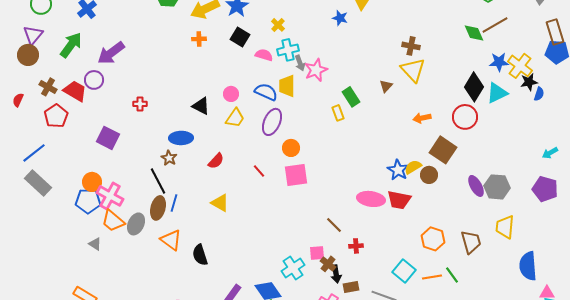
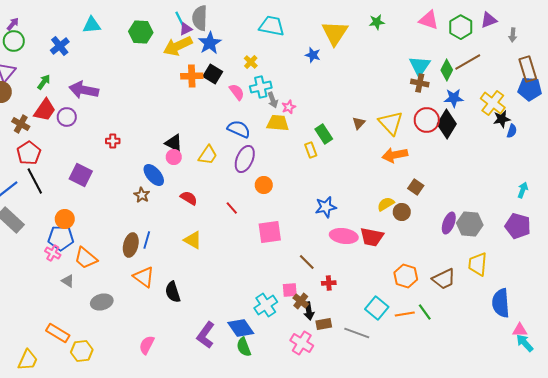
green diamond: (474, 33) -> (447, 70), turned 50
orange cross: (199, 39) -> (192, 76), moved, size x1.5
green arrow: (71, 45) -> (44, 82), size x0.6
brown cross: (411, 46) -> (420, 83), moved
purple arrow: (111, 53) -> (84, 90), turned 48
pink semicircle: (264, 55) -> (237, 92), turned 36
blue star: (499, 62) -> (454, 98), moved
pink star: (316, 70) -> (289, 107), size x0.6
yellow triangle: (413, 70) -> (391, 123), moved
yellow trapezoid: (287, 86) -> (278, 123), moved, turned 95
red trapezoid: (75, 91) -> (45, 110), moved, turned 95
cyan triangle: (497, 93) -> (420, 66), moved, turned -30
pink circle: (231, 94) -> (174, 157), moved
red circle: (465, 117) -> (427, 120), moved
orange arrow: (422, 118) -> (395, 155), size x1.4
blue ellipse: (181, 138) -> (154, 175), turned 50
brown square: (443, 150) -> (416, 187), size x0.6
cyan arrow: (550, 153) -> (523, 190), turned 140
red semicircle: (216, 161) -> (189, 198), turned -102
blue star: (398, 170) -> (326, 207), moved, turned 30
pink square: (296, 175) -> (270, 232), moved
black line: (158, 181) -> (35, 181), moved
purple ellipse: (476, 186) -> (449, 223), turned 50
pink cross: (110, 196) -> (53, 253), moved, size x0.6
gray ellipse: (136, 224) -> (102, 302), moved, turned 50
brown trapezoid: (471, 242) -> (444, 279), turned 80

